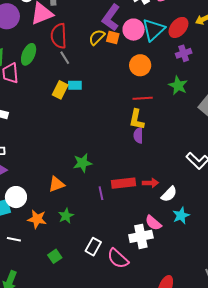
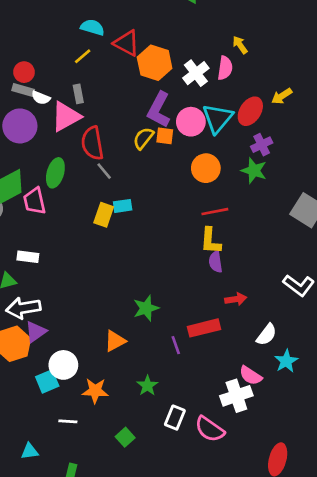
green star: (178, 86) -> (254, 171), moved
red arrow: (150, 183) -> (236, 299), moved
green star: (66, 216) -> (147, 386), moved

